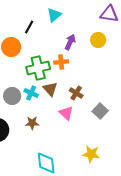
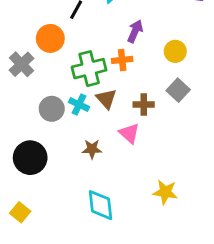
yellow circle: (98, 40) -> (175, 51), moved
brown cross: (76, 93) -> (144, 105), turned -32
gray square: (100, 111) -> (178, 90), moved
brown star: (32, 123) -> (92, 149), moved

